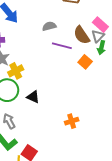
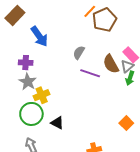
gray semicircle: (49, 26) -> (79, 53), turned -48
orange square: (85, 62) -> (126, 123), moved

